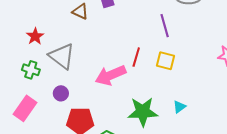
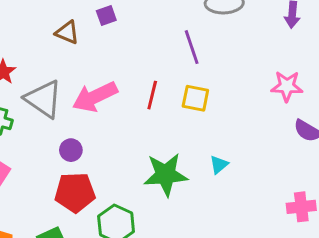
pink arrow: (111, 75) -> (95, 97), moved
purple circle: (61, 93) -> (71, 150), moved

